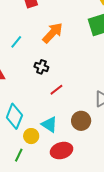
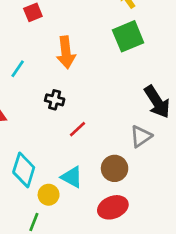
orange arrow: (53, 33) -> (66, 52), turned 135
red ellipse: (62, 151) -> (113, 207), moved

